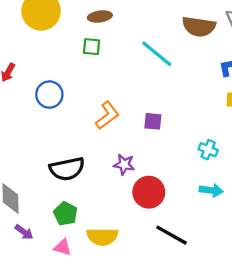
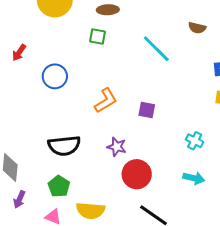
brown semicircle: (199, 27) -> (197, 28), size x0.6
purple arrow: (24, 232) -> (19, 199), turned 72

